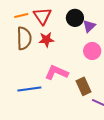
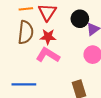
pink L-shape: (57, 73) -> (48, 55), moved

